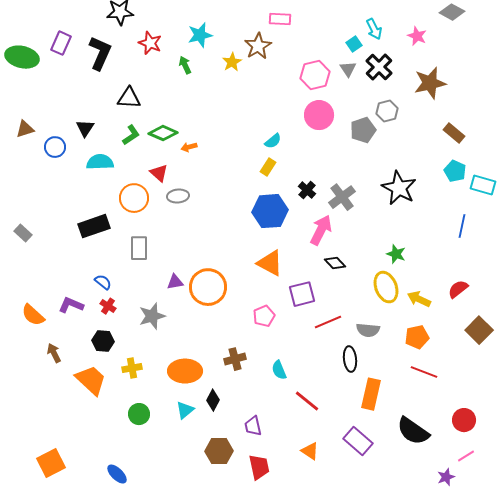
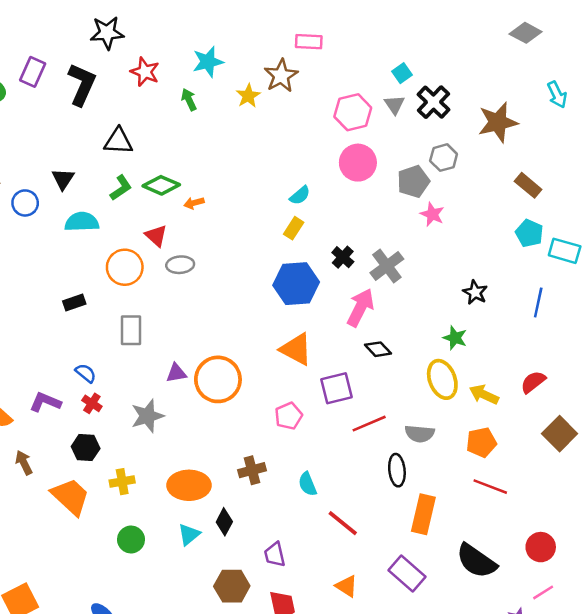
cyan arrow: (374, 29) -> (557, 95), moved
pink star: (417, 36) -> (432, 214), moved
black star: (399, 188) -> (475, 292), moved, size x0.6
black rectangle: (94, 226) -> (74, 303), size x0.6

